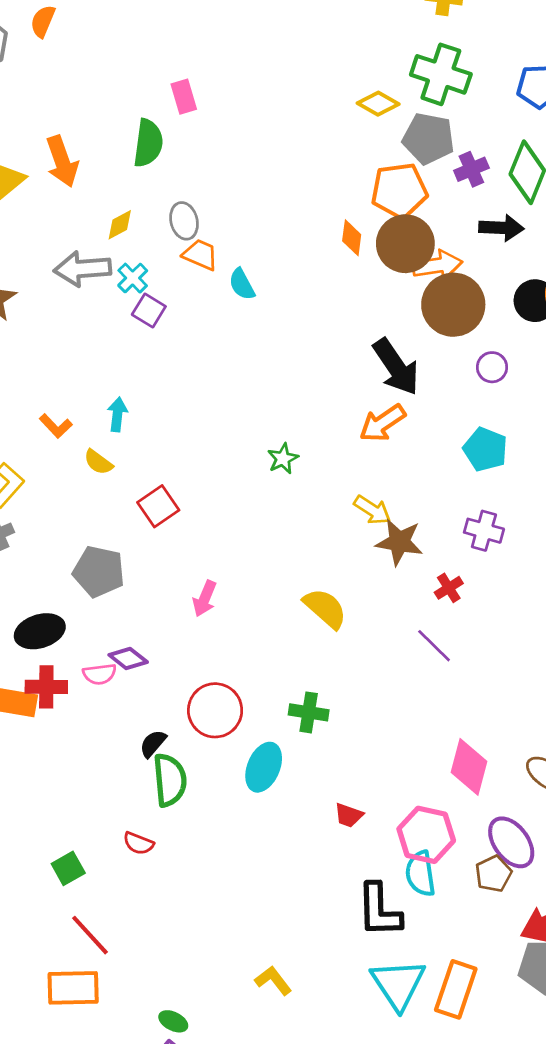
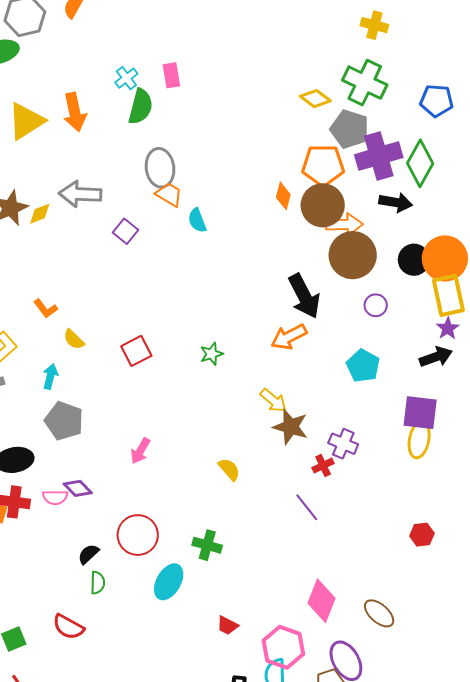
purple cross: (471, 169) -> (379, 156), size x1.8
gray ellipse: (184, 221) -> (160, 168), size x1.4
yellow diamond: (120, 225) -> (40, 214), moved
cyan cross: (133, 278) -> (126, 78), moved
cyan arrow: (117, 414) -> (50, 376), moved
red square: (158, 506) -> (136, 351), moved
purple cross: (484, 531) -> (343, 444), moved
yellow semicircle: (325, 608) -> (229, 469), size x0.7
green semicircle: (170, 780) -> (98, 583), size x0.6
red semicircle: (138, 843) -> (68, 627), size x1.4

